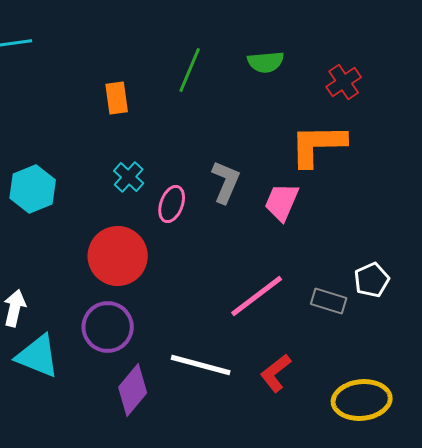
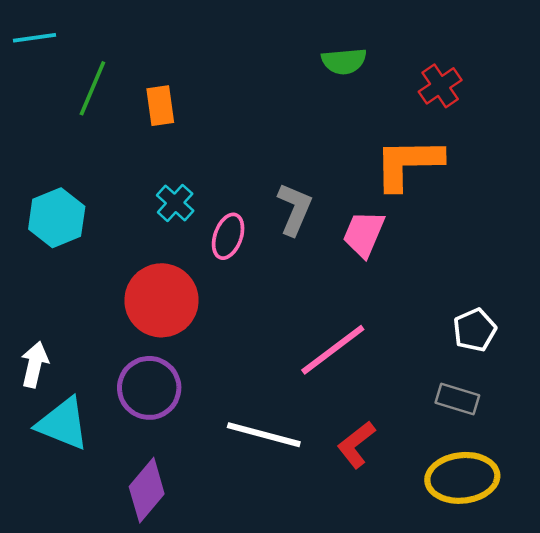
green line: (190, 70) -> (92, 88), moved
gray rectangle: (329, 301) -> (457, 399), moved
purple diamond: (133, 390) -> (147, 490), moved

